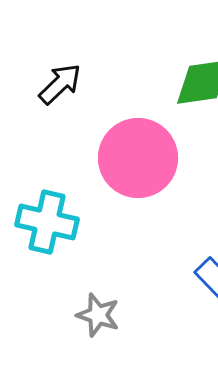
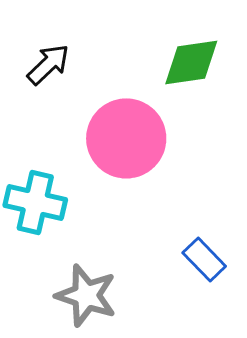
gray star: (98, 315) -> (86, 295), size x1.4

